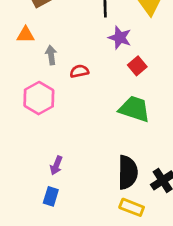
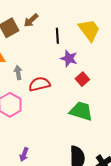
red semicircle: (79, 71) -> (39, 84), size x1.5

